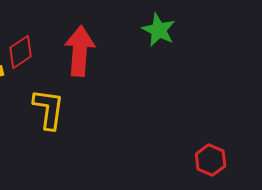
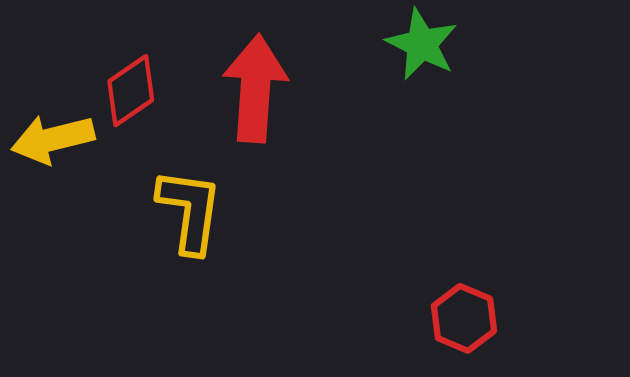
red hexagon: (211, 160) -> (464, 318), moved

